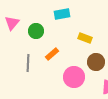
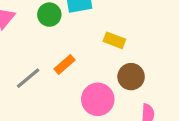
green circle: (36, 31) -> (49, 15), moved
gray line: (28, 63) -> (28, 78), turned 48

